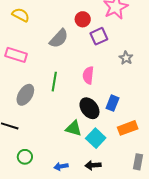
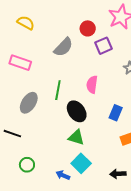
black ellipse: (89, 108) -> (77, 111), moved
cyan square: (96, 138) -> (81, 163), moved
black arrow: (93, 165) -> (118, 174), moved
blue arrow: (61, 166) -> (63, 175), turned 32

